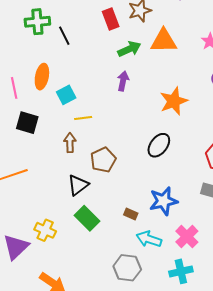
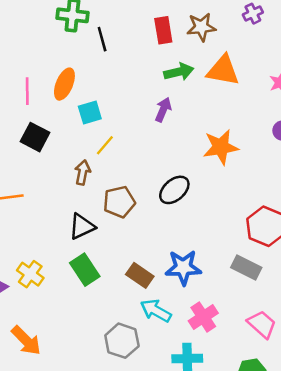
yellow line: (83, 118) -> (105, 145), turned -54
black ellipse: (159, 145) -> (174, 190), moved
brown rectangle: (131, 214) -> (140, 275), size x1.5

